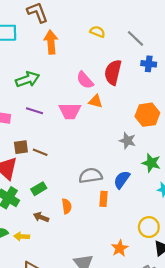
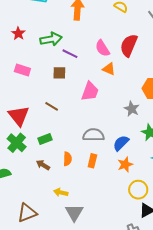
purple line: (35, 111) -> (70, 54), moved
pink trapezoid: (70, 111) -> (90, 91), moved, turned -80
brown square: (21, 147) -> (59, 73), moved
orange rectangle: (104, 199) -> (92, 161), moved
yellow arrow: (22, 236) -> (61, 192), moved
orange star: (120, 248) -> (125, 164), moved

